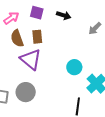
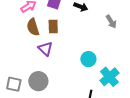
gray arrow: (95, 28) -> (111, 22), turned -80
purple triangle: (31, 59) -> (45, 49), size x0.7

